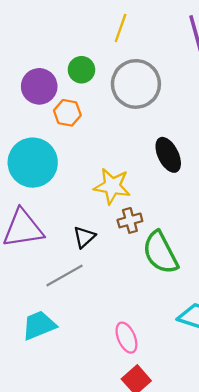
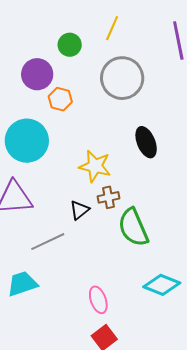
green circle: (81, 70) -> (70, 45), moved
black triangle: (84, 237) -> (79, 210), moved

